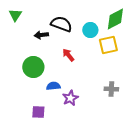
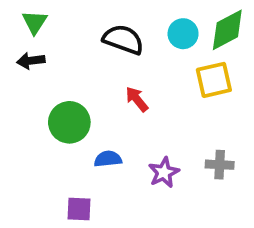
cyan circle: (90, 30) -> (183, 34), moved
black arrow: (41, 35) -> (31, 61), moved
purple star: (70, 98) -> (164, 172), moved

